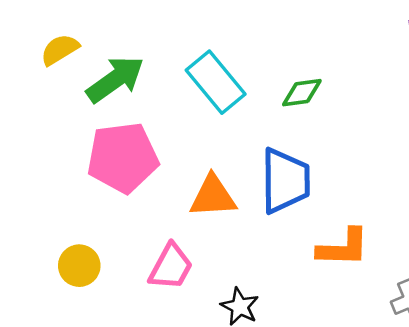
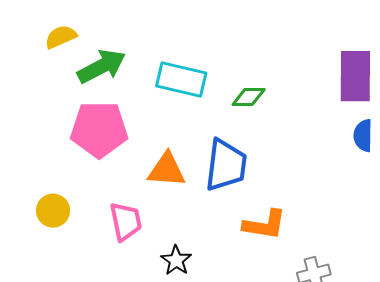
cyan rectangle: (216, 82) -> (181, 79), turned -45
pink trapezoid: (171, 267) -> (126, 221), turned -48

